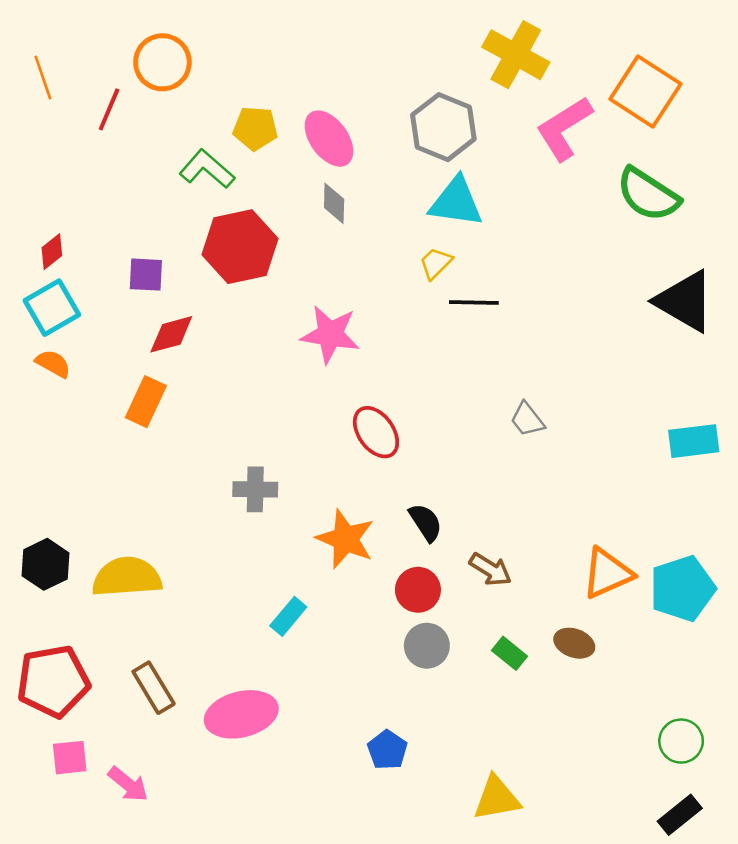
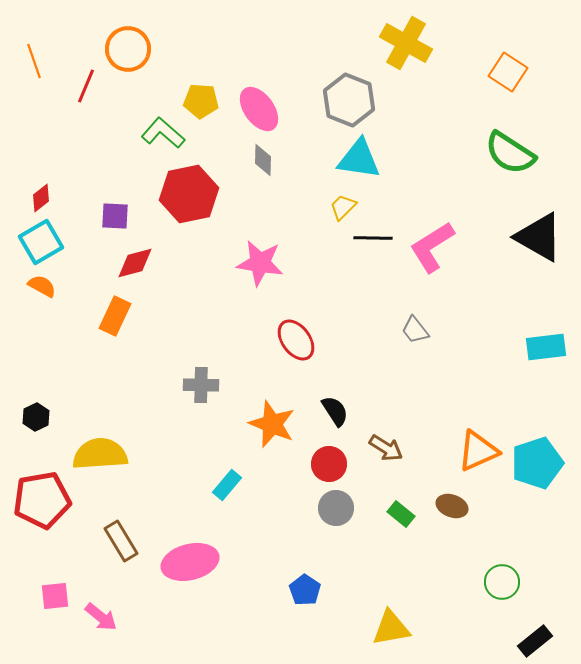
orange square: (645, 92) -> (508, 72), size x0.7
pink L-shape: (564, 128) -> (432, 247), moved
black hexagon: (46, 564) -> (36, 417), moved, size x0.7
red pentagon: (53, 681) -> (42, 500), moved
green circle: (681, 741) -> (502, 582), moved

